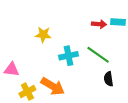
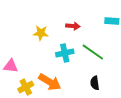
red arrow: (99, 24) -> (73, 26), moved
black semicircle: (109, 79) -> (95, 83), moved

